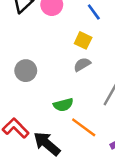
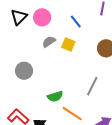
gray semicircle: (82, 64) -> (49, 42), moved

